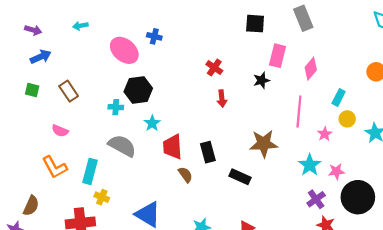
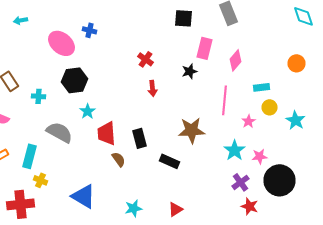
cyan rectangle: (339, 98) -> (262, 87), turned 56
cyan cross: (116, 107) -> (38, 96), moved

